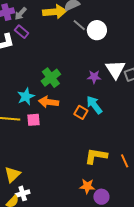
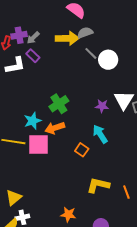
orange arrow: (49, 102) -> (55, 128), turned -30
orange square: (81, 112) -> (82, 150), moved
pink square: (33, 120) -> (38, 145), size x1.6
orange star: (87, 186) -> (68, 214), moved

